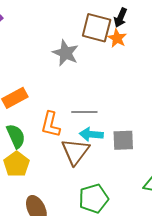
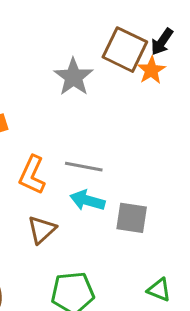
brown triangle: (75, 152) -> (42, 230), moved, size x0.7

